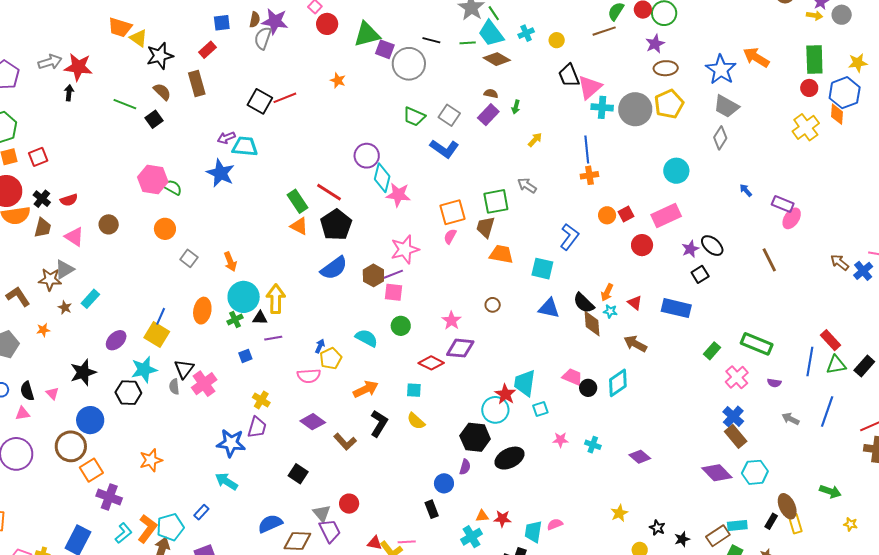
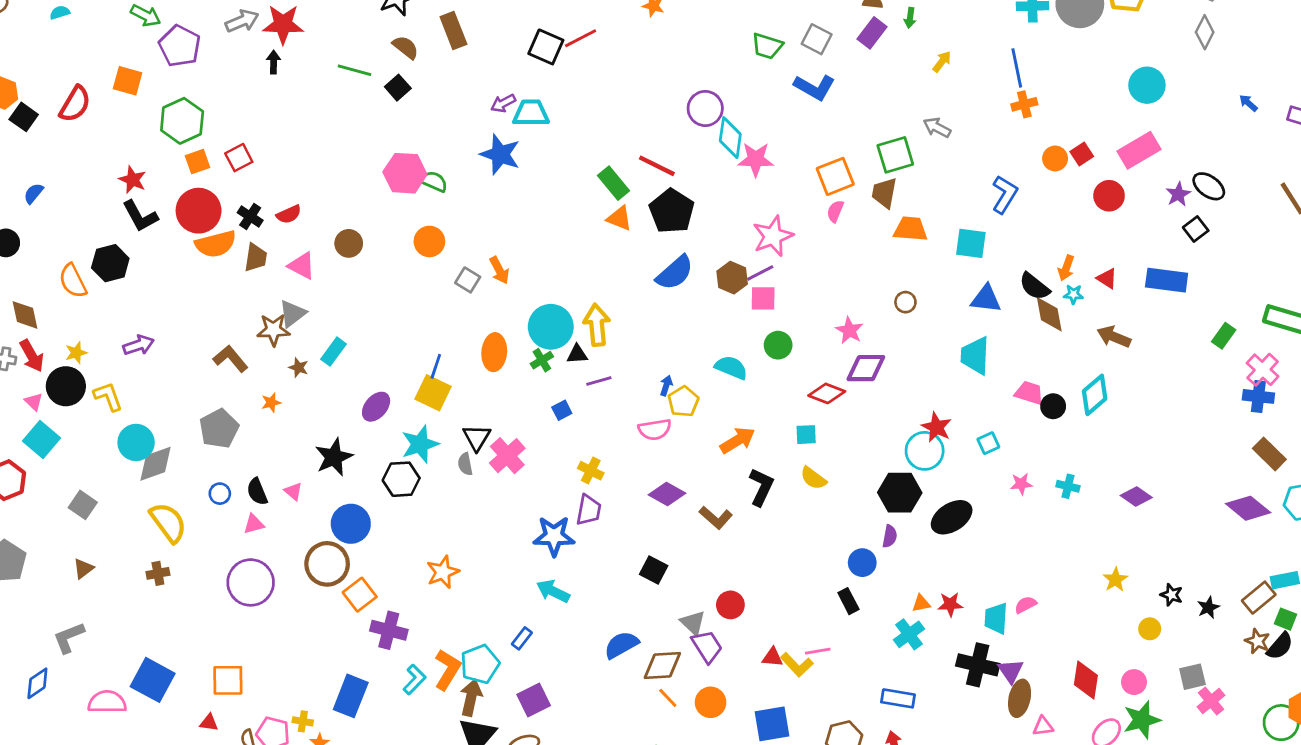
orange arrow: (230, 262) -> (499, 270), moved
cyan trapezoid: (525, 383) -> (975, 356), moved
blue cross: (733, 417) -> (1258, 396), moved, turned -30

